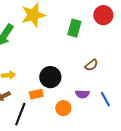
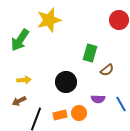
green rectangle: (74, 28) -> (90, 53), moved
orange rectangle: (36, 94) -> (60, 115), moved

